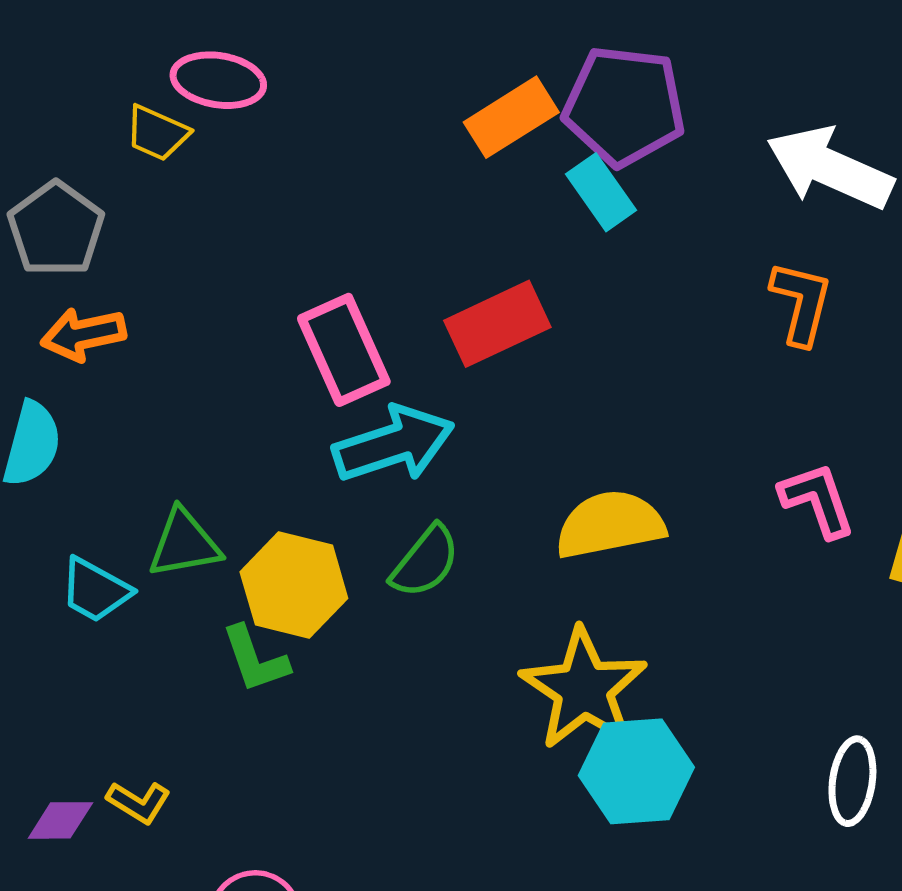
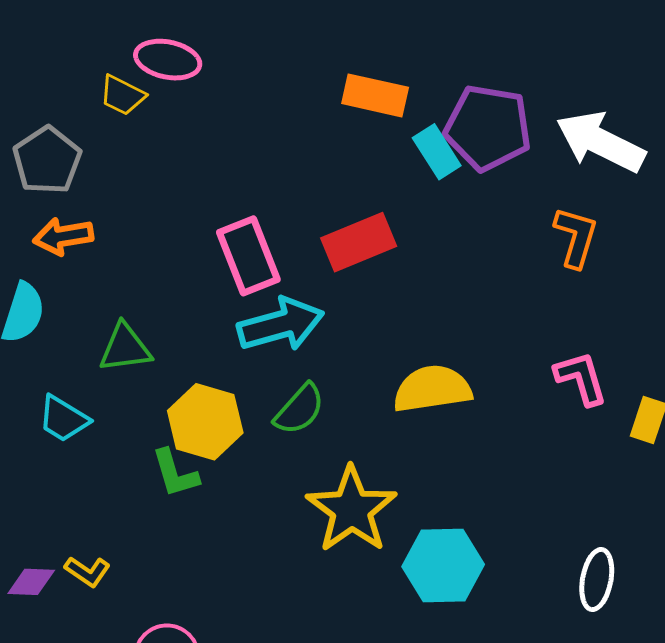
purple pentagon: (624, 106) -> (488, 128), moved
orange rectangle: (511, 117) -> (375, 95), turned 42
green triangle: (184, 544) -> (125, 348), moved
yellow star: (584, 689) -> (352, 510), moved

